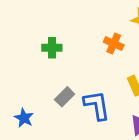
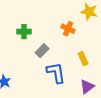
gray rectangle: (65, 97) -> (42, 51), moved

